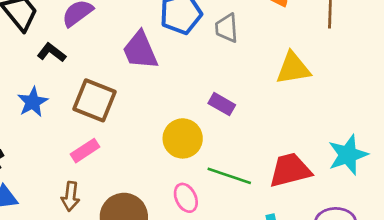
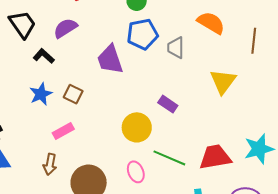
yellow triangle: (293, 68) -> (223, 81), turned -48
brown square: (95, 100) -> (73, 94), size x0.6
blue star: (33, 102) -> (41, 94), moved

